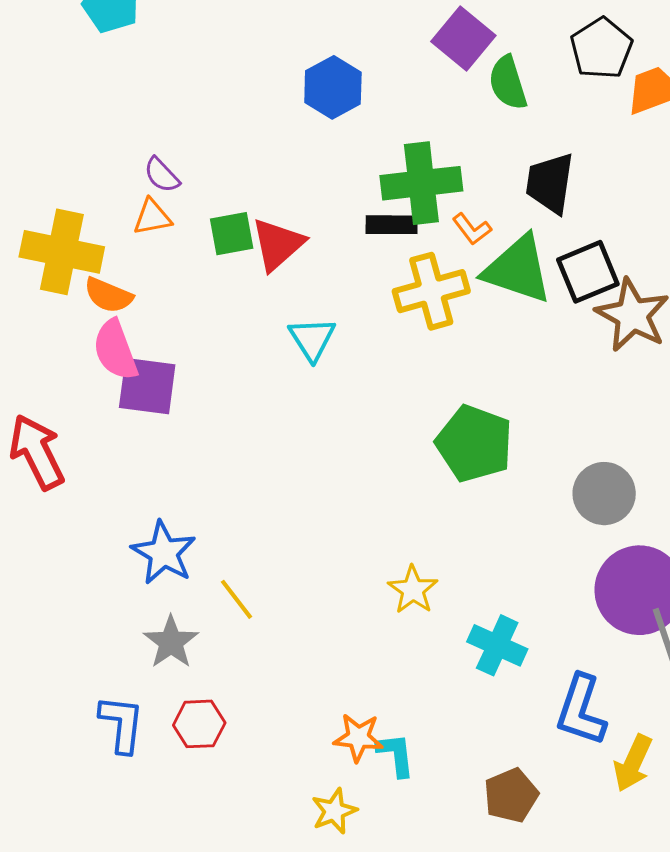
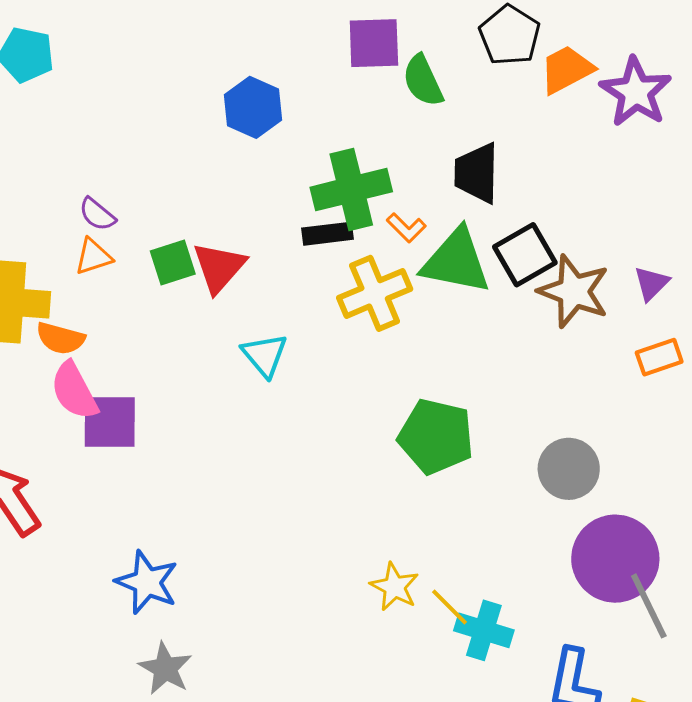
purple square: (463, 39) -> (374, 43), turned -34
yellow line: (237, 599) -> (450, 607), moved

